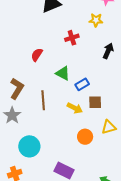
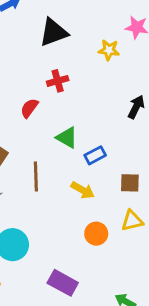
yellow star: (96, 20) -> (109, 50), moved
red cross: (72, 38) -> (58, 81), moved
brown square: (95, 102) -> (130, 183), moved

